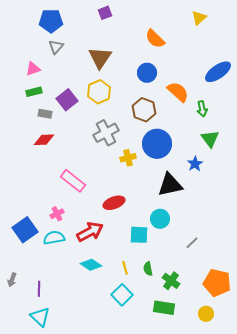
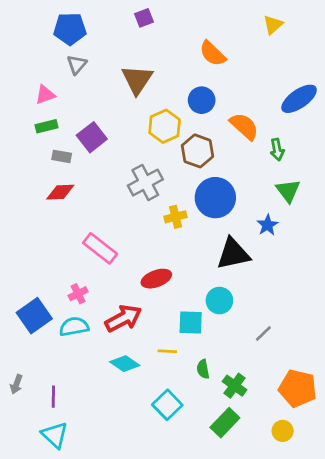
yellow hexagon: (99, 92) -> (165, 126), moved
yellow line: (125, 268) -> (167, 351), moved, turned -72
green rectangle: (164, 308) -> (225, 423), turned -55

